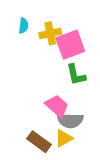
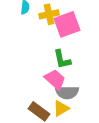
green L-shape: (76, 75) -> (62, 59), moved

